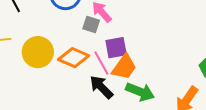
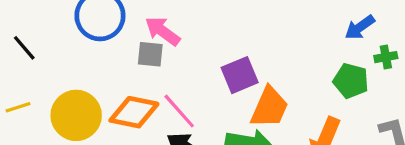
purple square: (116, 48) -> (240, 75), moved
orange trapezoid: (124, 67) -> (269, 107), moved

